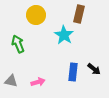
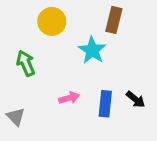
gray triangle: (11, 81) -> (16, 117), turned 32
pink arrow: (38, 82) -> (69, 98), moved

